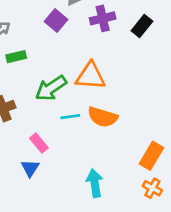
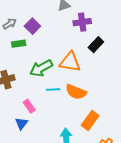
purple square: (56, 21) -> (32, 26), moved
black rectangle: (142, 26) -> (96, 45), moved
orange rectangle: (151, 156) -> (90, 120), moved

